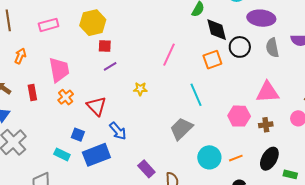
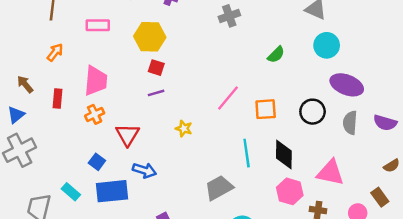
black diamond: (217, 30) -> (284, 155), moved
orange square: (212, 60) -> (266, 109), moved
blue arrow: (118, 131) -> (144, 170), turned -48
cyan rectangle: (62, 154) -> (71, 192), moved

